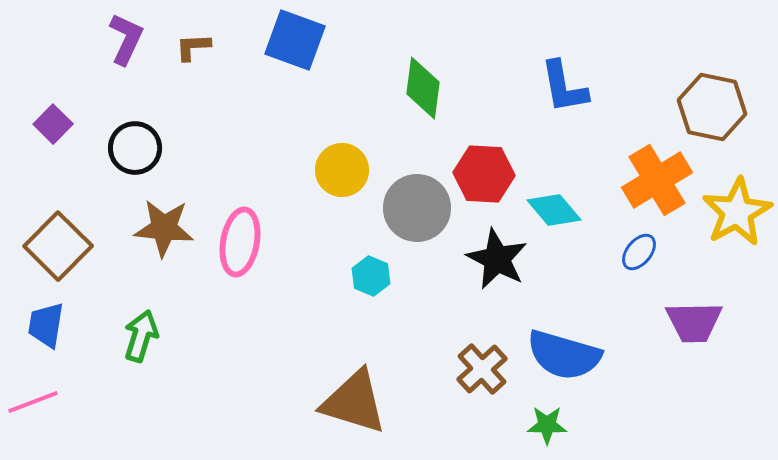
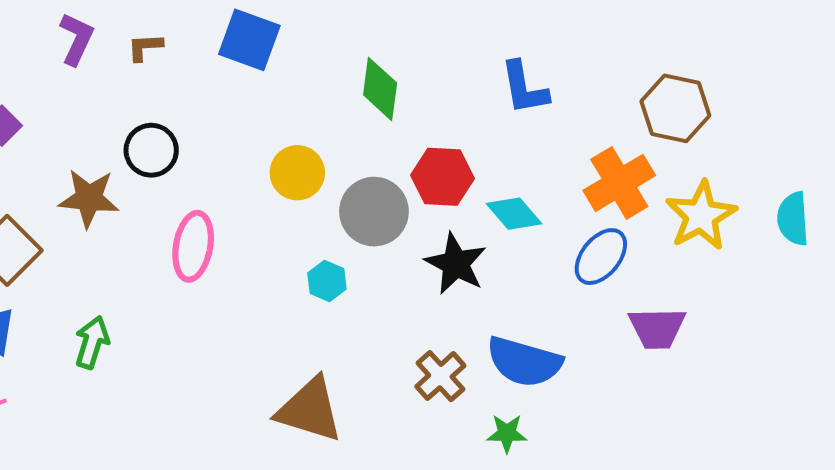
black circle: (135, 148) -> (151, 150), moved
brown star: (164, 228) -> (89, 198), moved
blue ellipse: (639, 252) -> (601, 257), size x1.5

